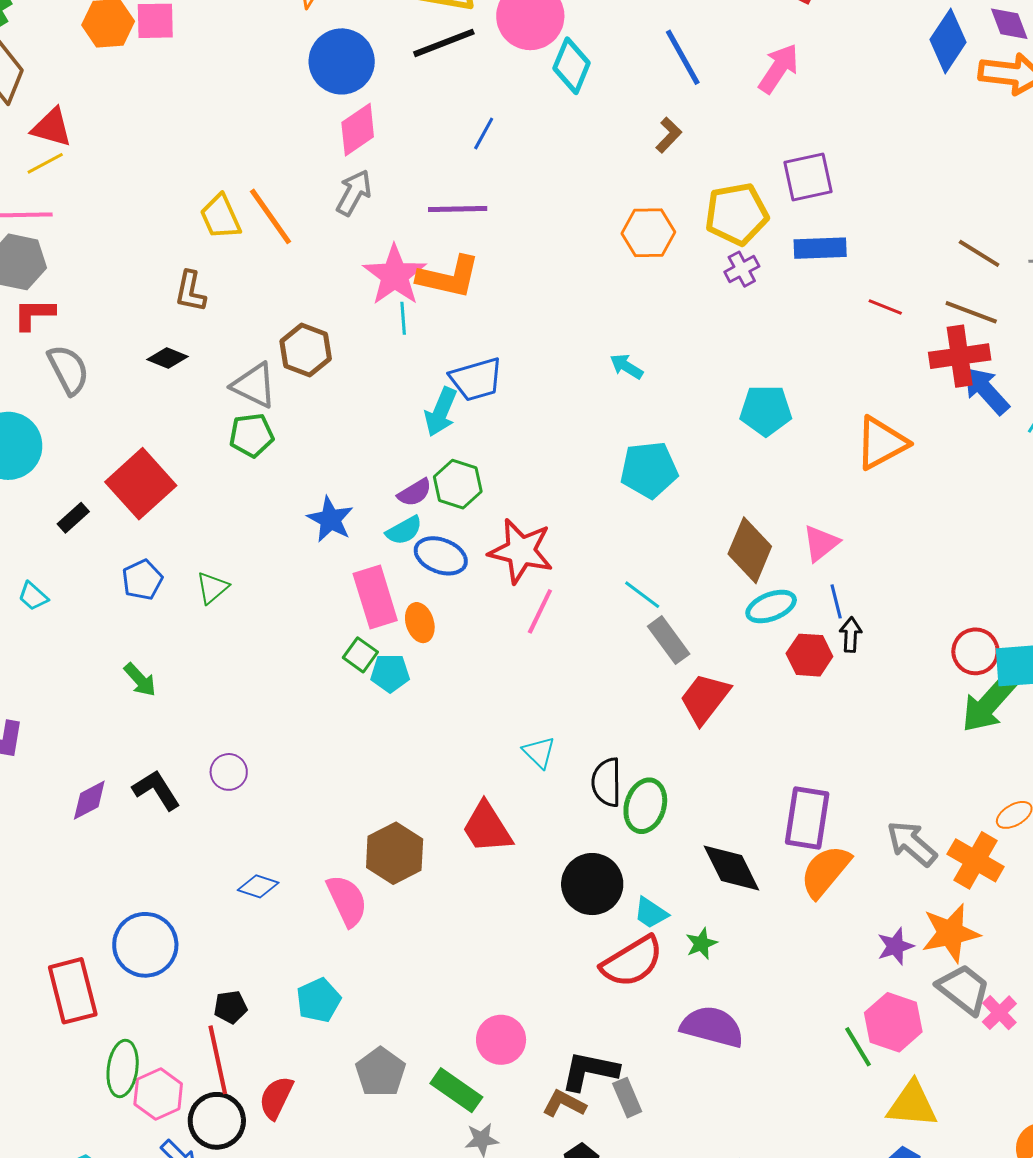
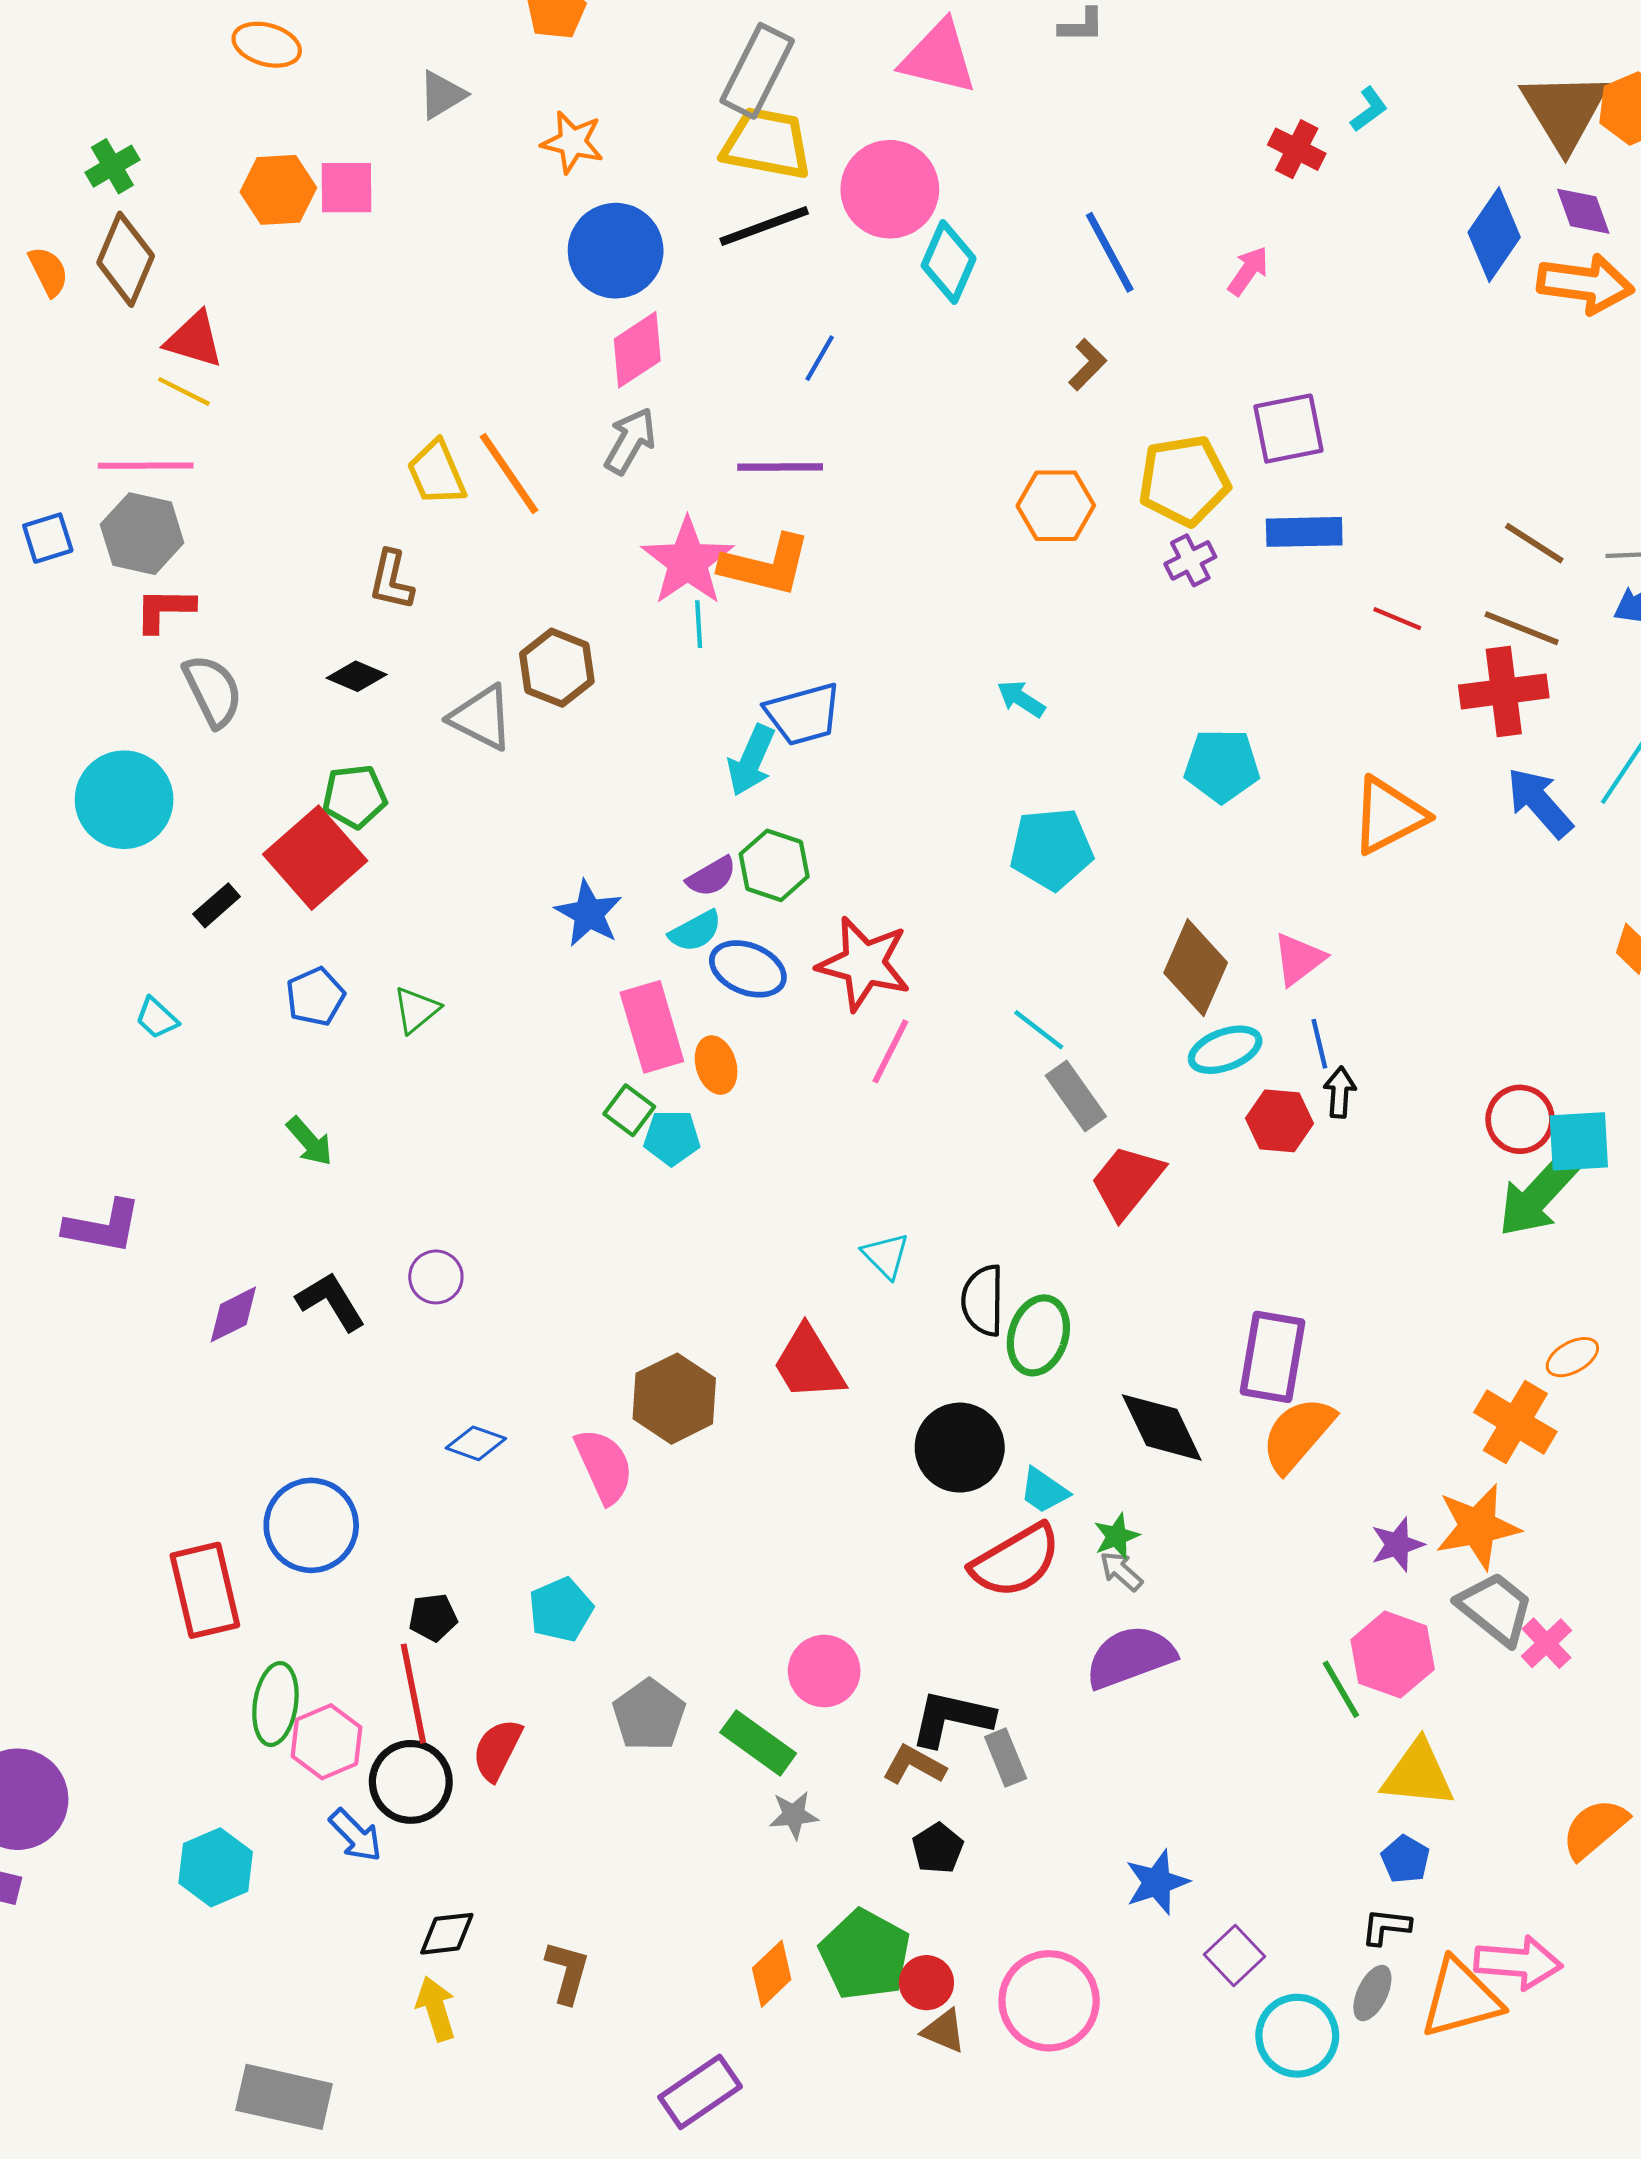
pink arrow: (779, 69) -> (1248, 271), size x0.7
yellow line: (45, 163) -> (184, 391), turned 54
blue arrow: (986, 390) -> (1540, 803), moved
green pentagon: (251, 435) -> (355, 796), moved
gray arrow: (912, 843) -> (1121, 1571), moved, size x0.6
purple semicircle: (712, 1027) -> (1130, 1657), turned -36

